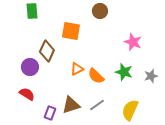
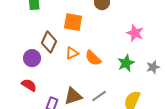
orange triangle: (77, 69) -> (72, 53), moved
green star: (124, 72) -> (126, 63), turned 30
orange semicircle: (96, 76) -> (93, 58), moved

